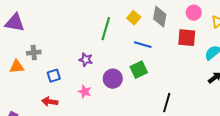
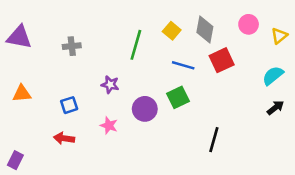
red square: (187, 38) -> (222, 60), moved, turned -30
gray cross: (34, 53) -> (72, 46), moved

